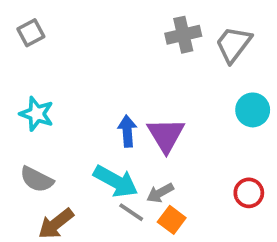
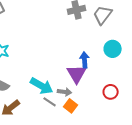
blue arrow: (127, 131) -> (85, 60), moved
purple triangle: (166, 135) -> (77, 74), moved
gray arrow: (160, 193) -> (65, 92), turned -144

